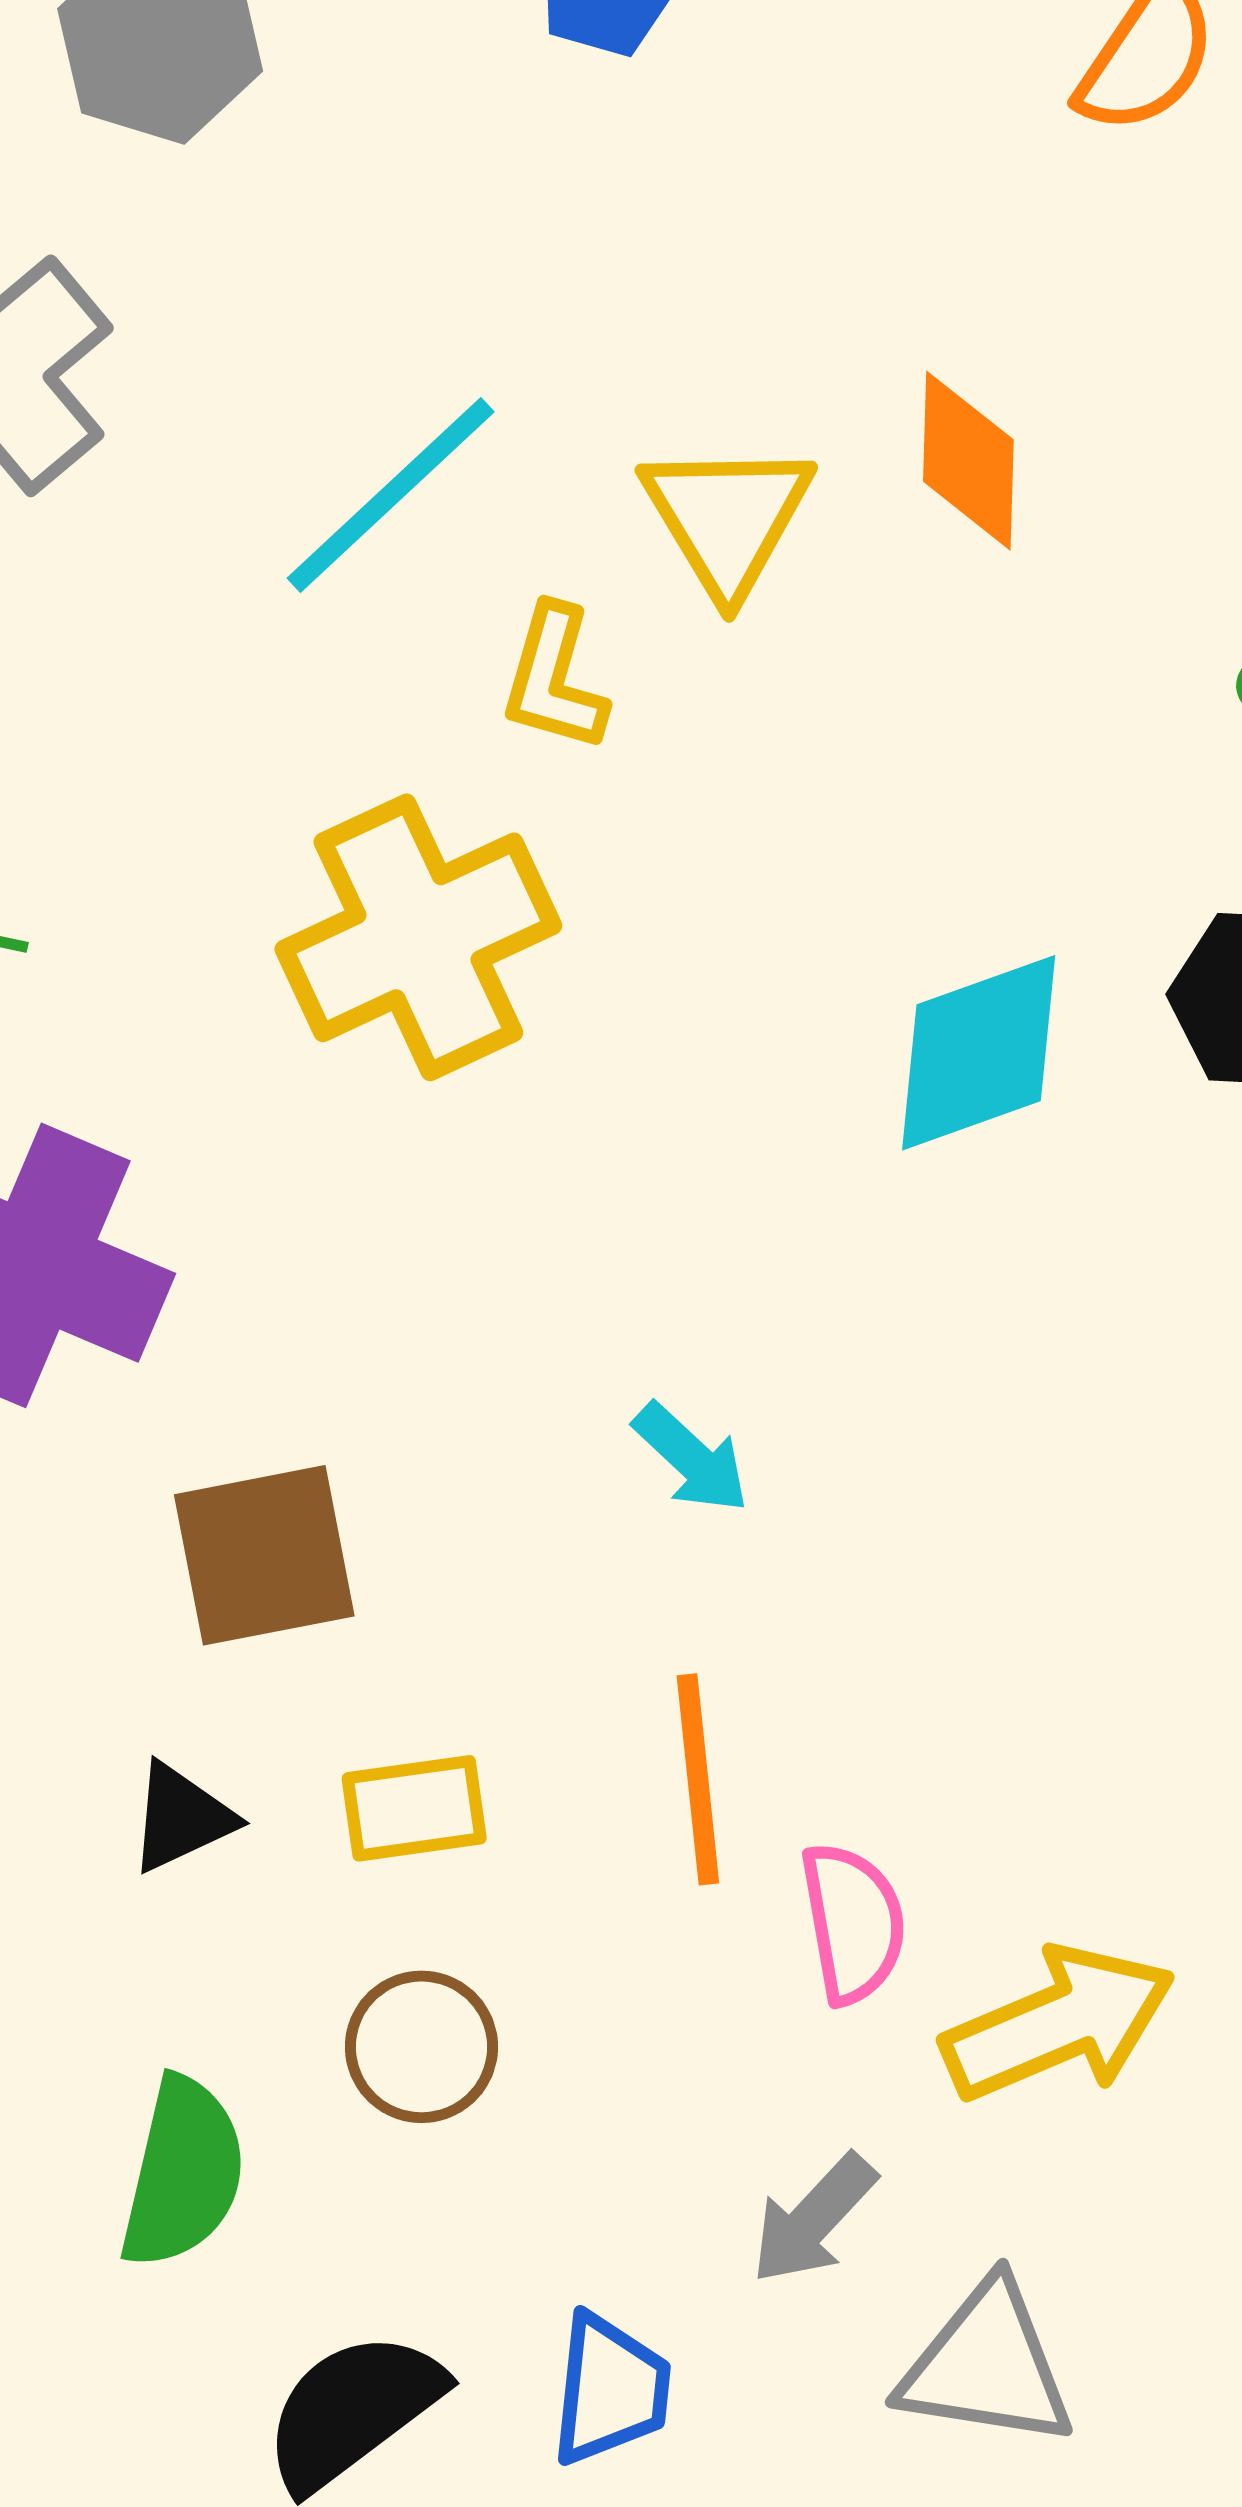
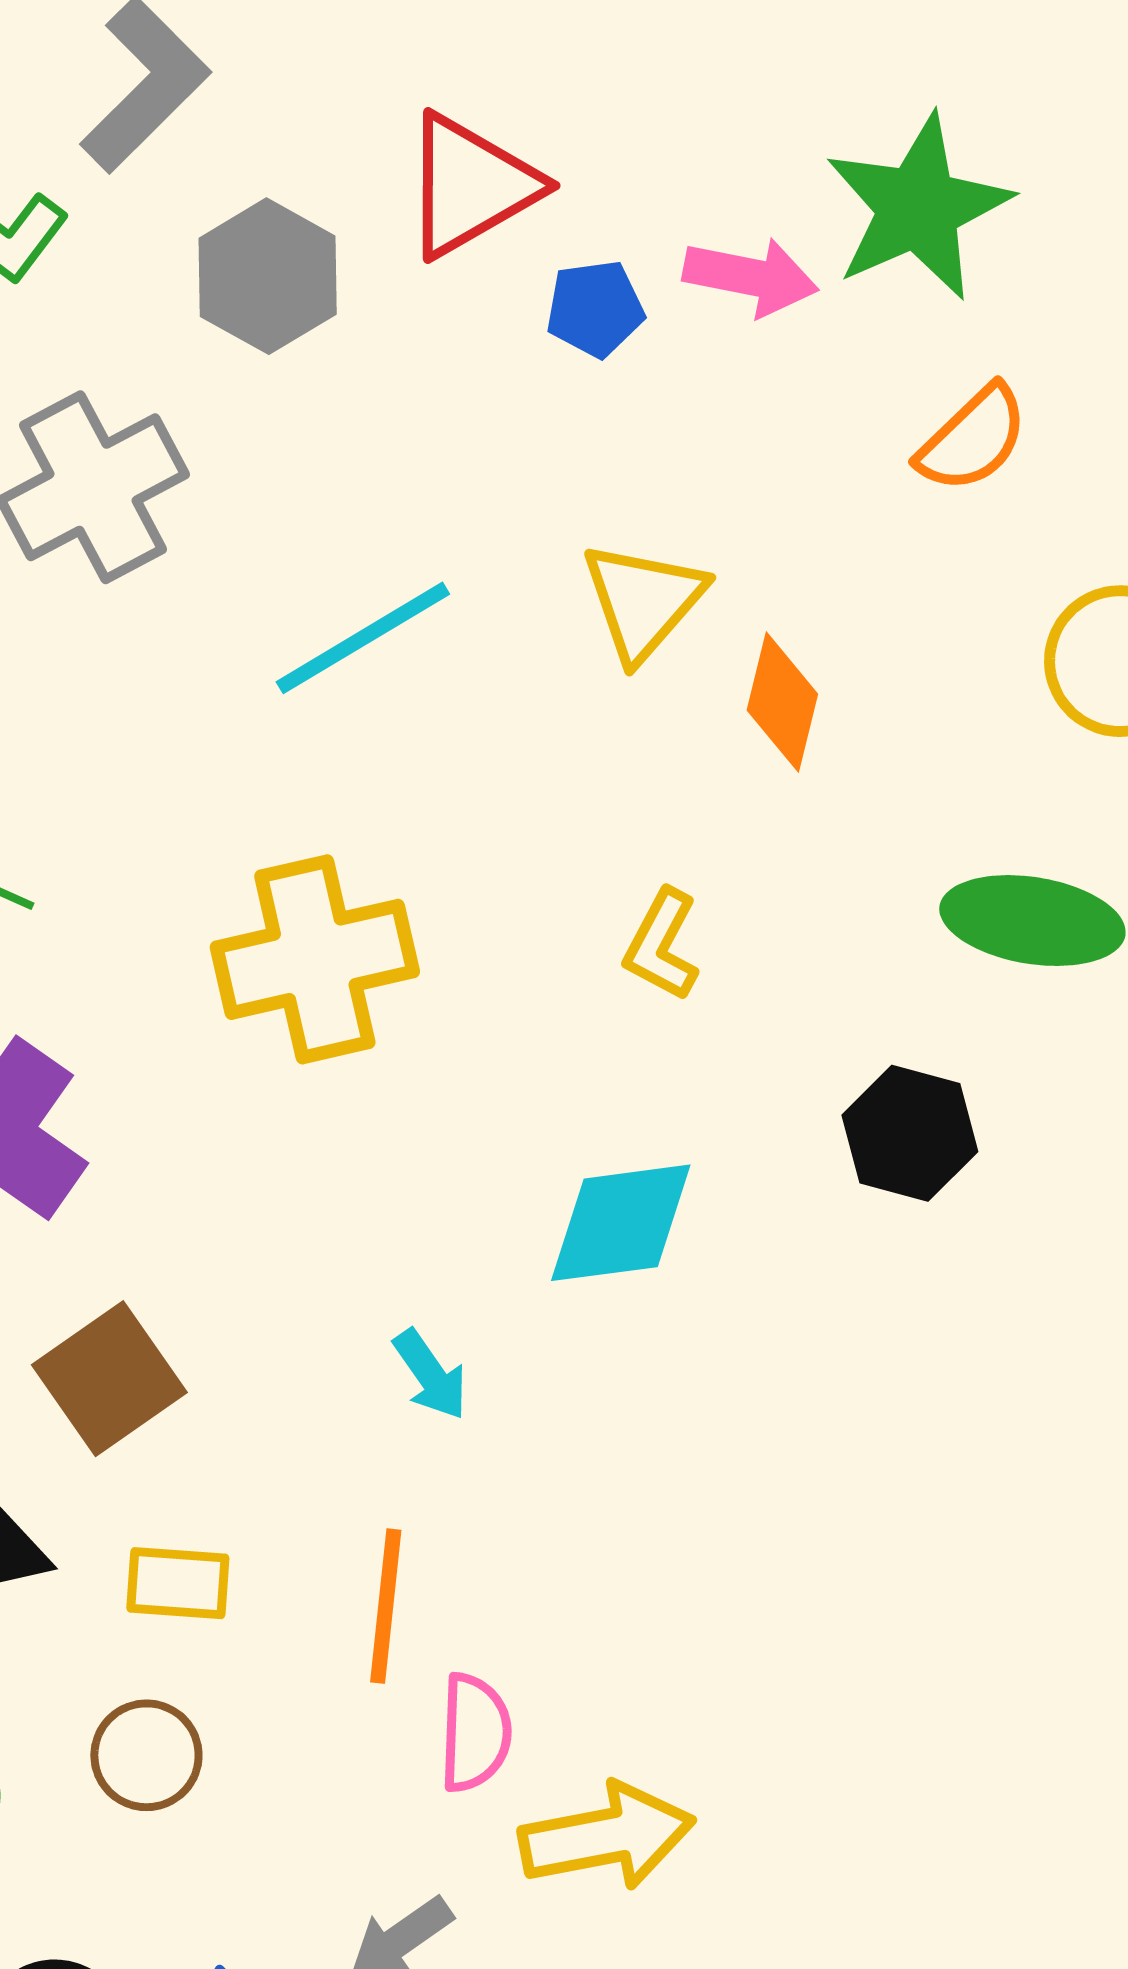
yellow triangle: (727, 518) -> (643, 601), moved
yellow L-shape: (554, 679) -> (662, 945), moved
cyan diamond: (979, 1053) -> (621, 1223), moved
brown square: (264, 1555) -> (109, 1379), turned -36

